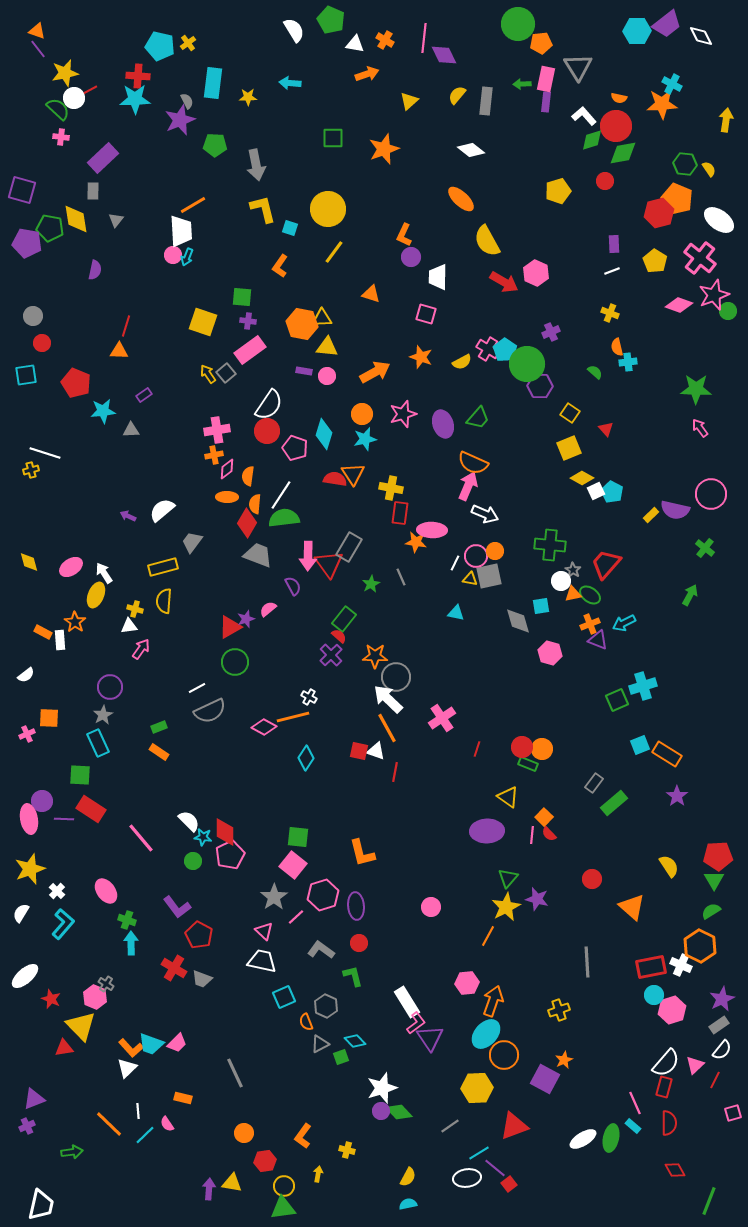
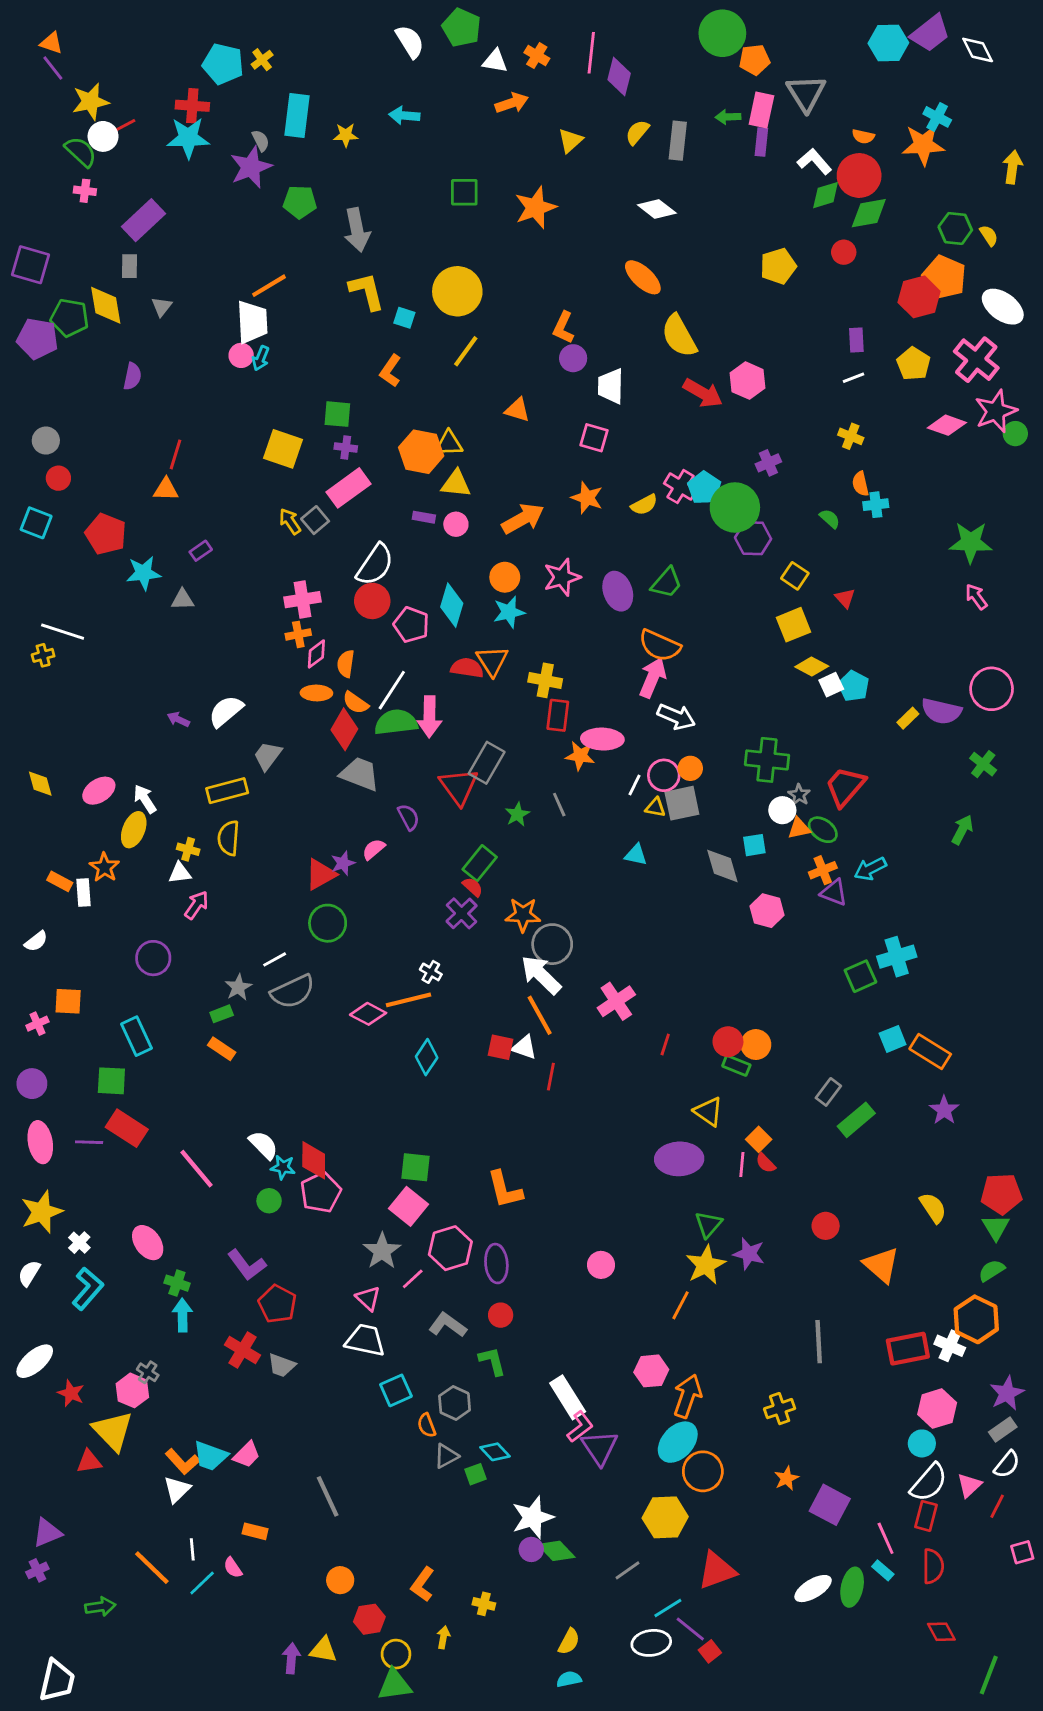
purple diamond: (444, 55) -> (619, 76), turned 40
cyan square: (26, 375) -> (36, 523), turned 30
orange semicircle: (255, 504) -> (356, 703), turned -60
pink arrow: (308, 556) -> (429, 717), moved
gray star: (103, 715) -> (238, 987), moved
purple circle: (42, 801) -> (32, 1084), moved
cyan circle: (654, 995) -> (922, 1443), moved
purple square: (545, 1079) -> (830, 1505), moved

